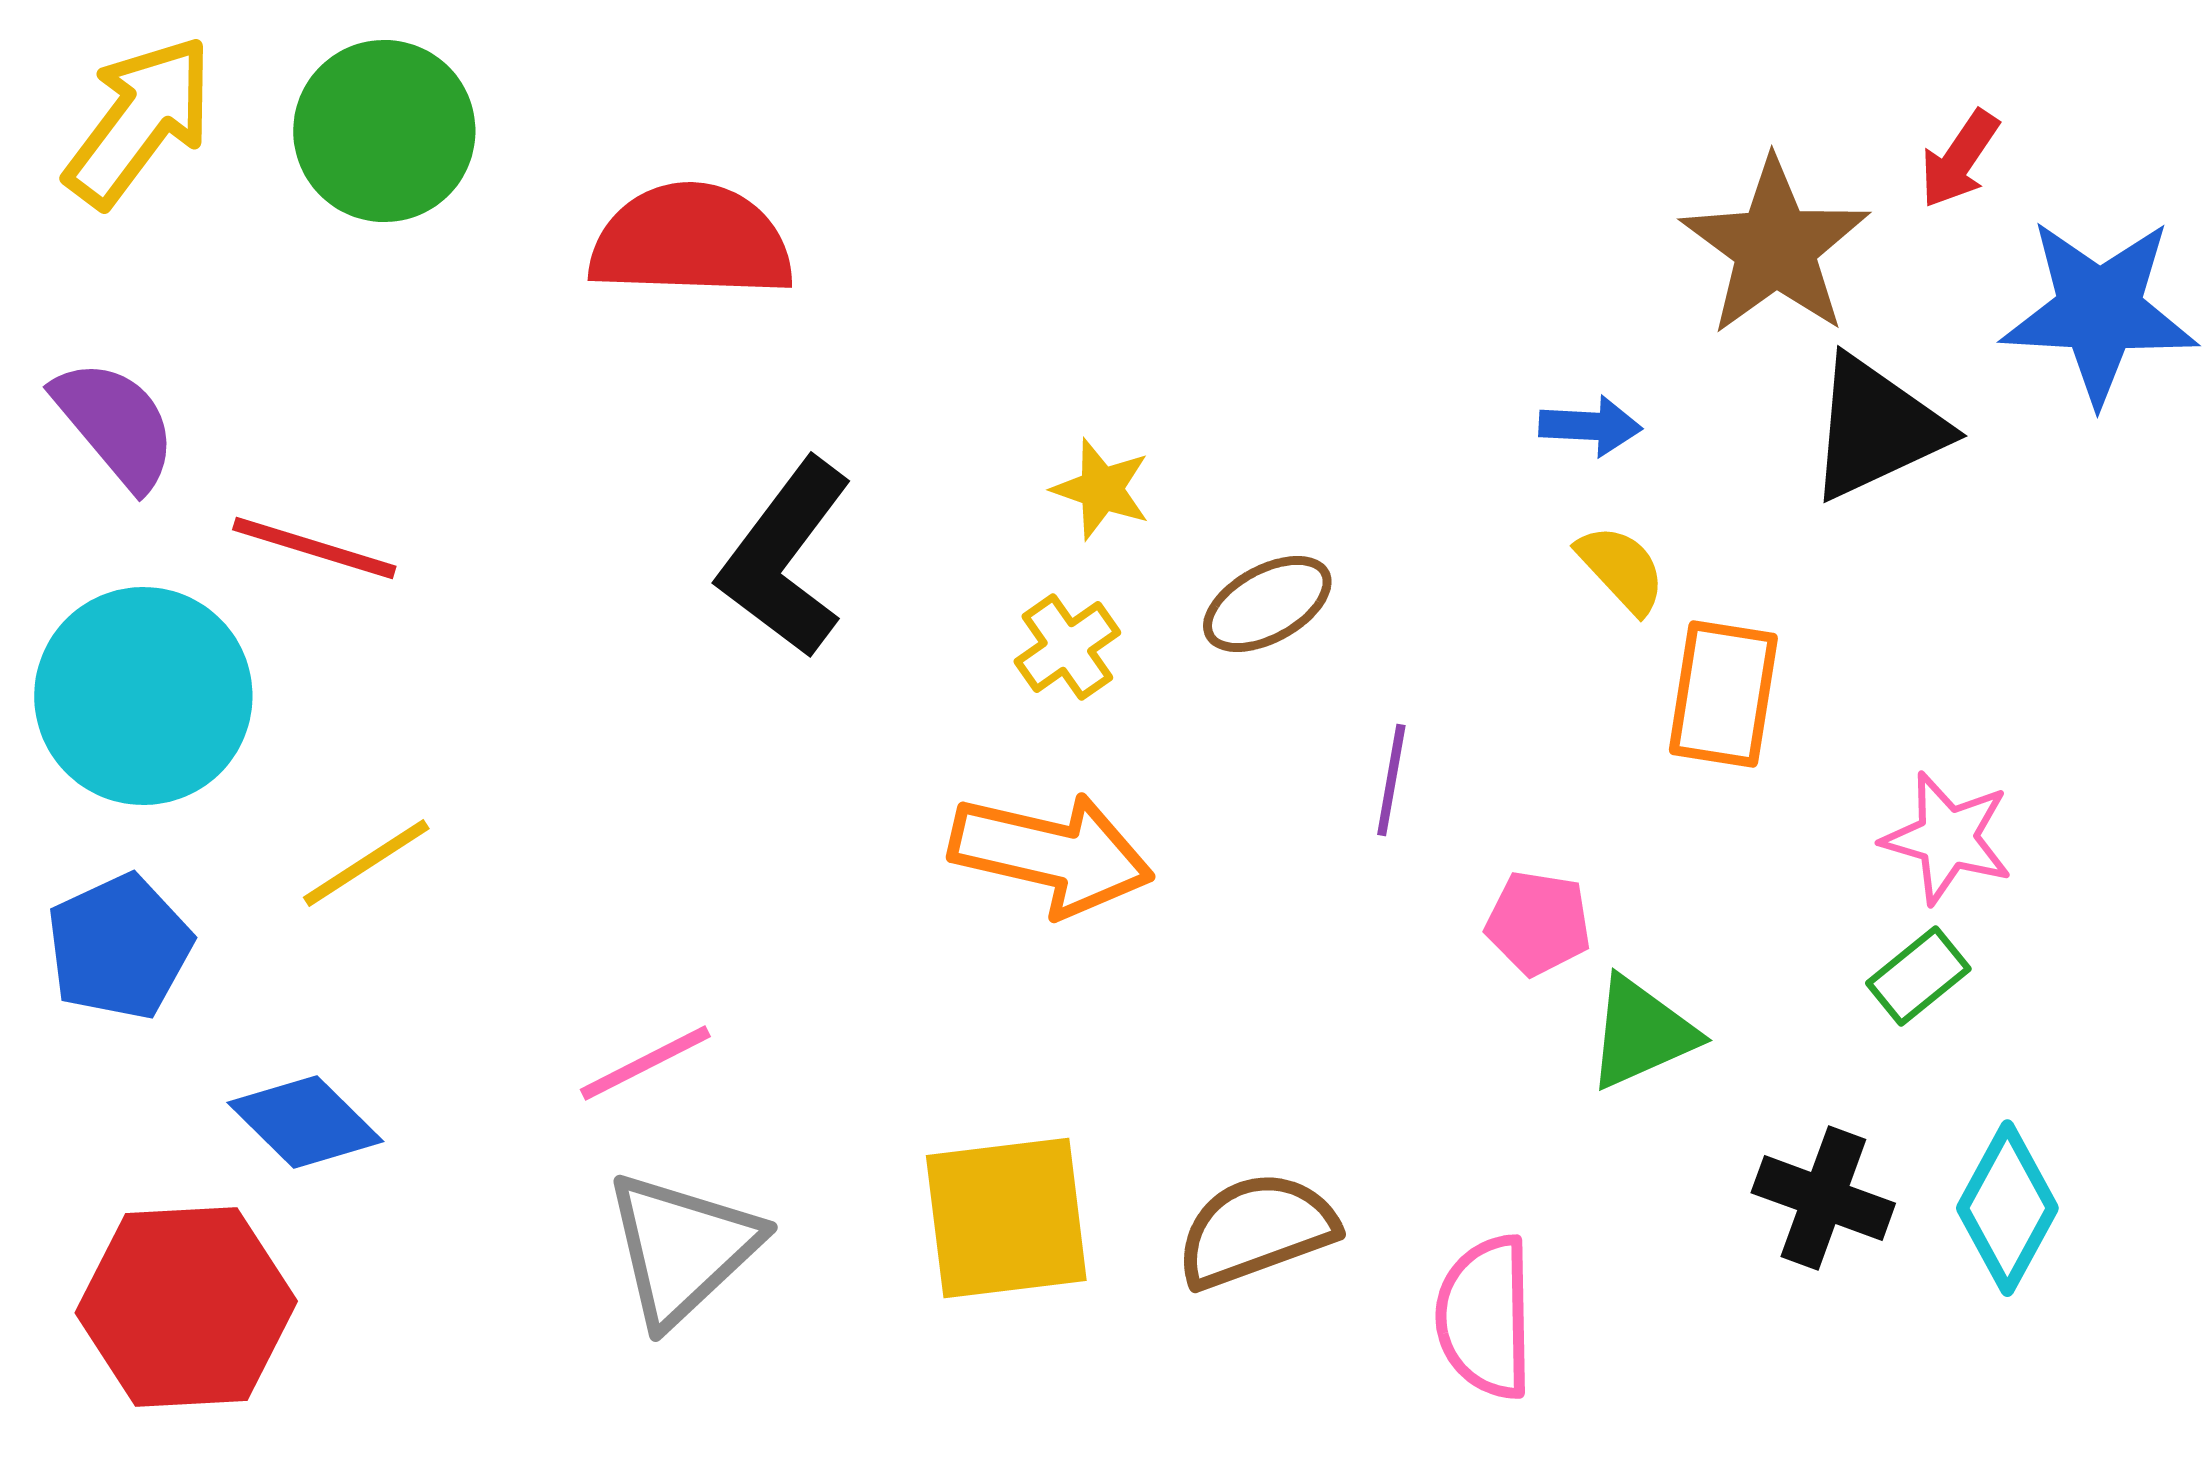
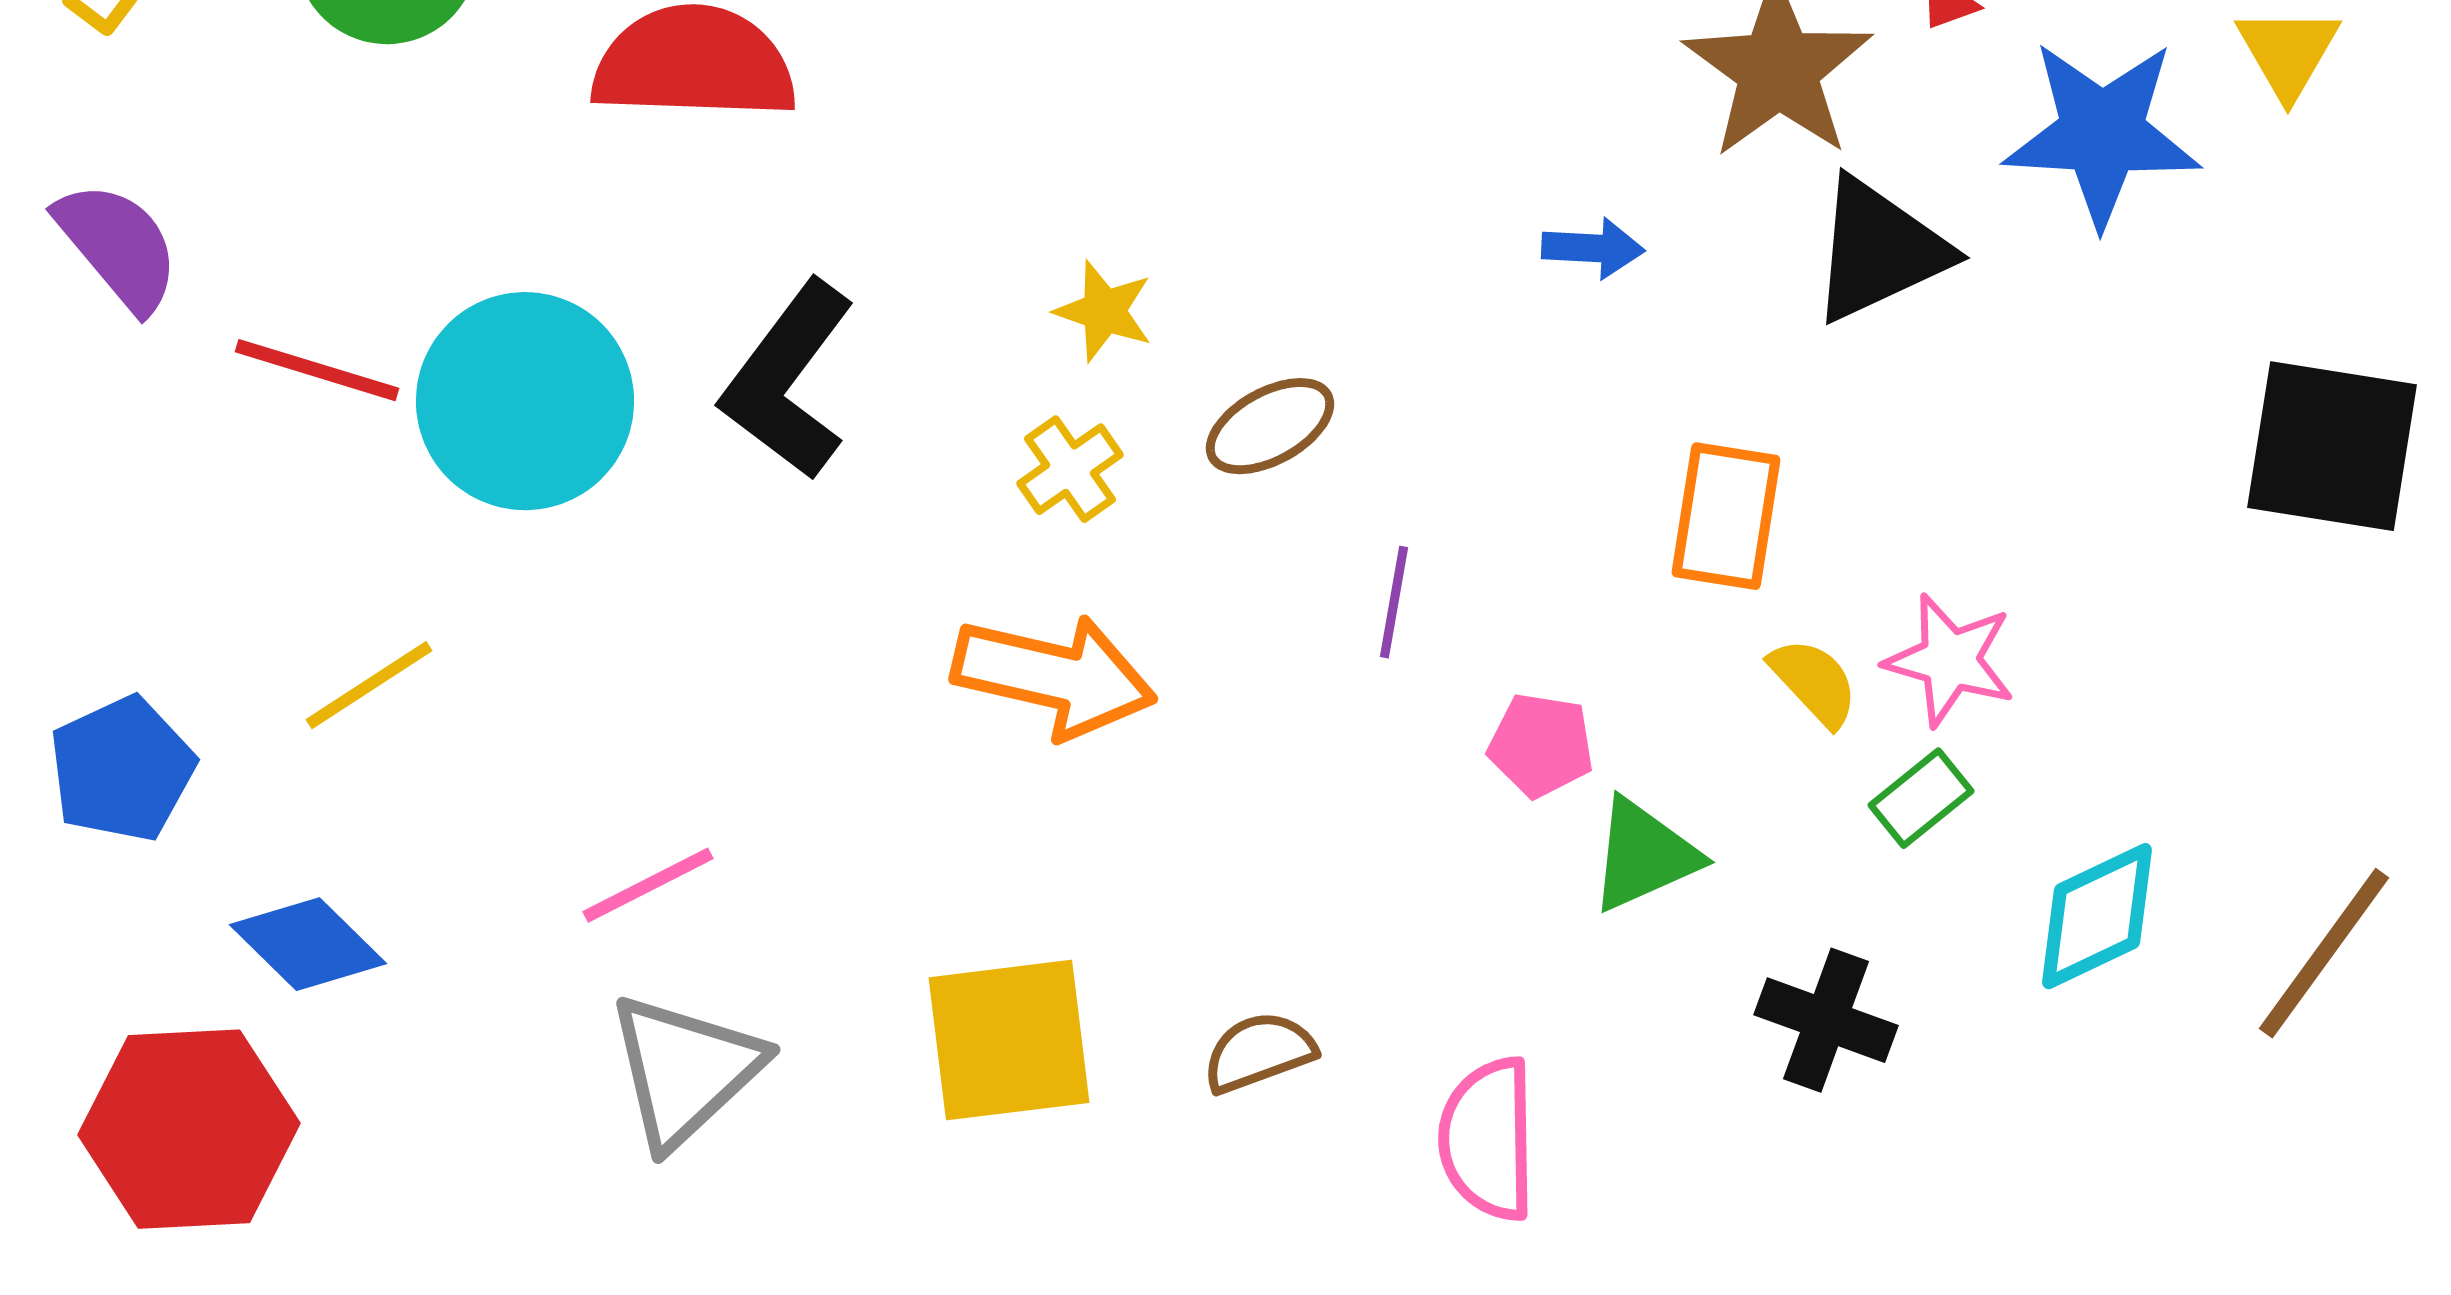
yellow semicircle: (1621, 569) -> (1814, 682), moved
cyan circle: (143, 696) -> (525, 401), moved
cyan diamond: (2007, 1208) -> (2097, 916), moved, turned 36
brown semicircle: (1256, 1230) -> (1259, 1052), size x0.7

